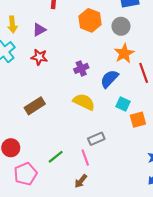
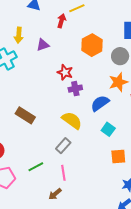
red star: (39, 57) -> (65, 72), moved
brown rectangle: (35, 106) -> (25, 115), turned 54
orange square: (138, 120) -> (118, 157), moved
gray rectangle: (96, 139) -> (63, 146), moved, turned -35

